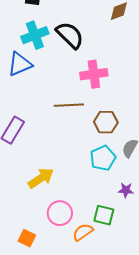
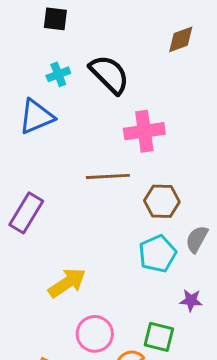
cyan cross: (35, 35) -> (58, 74), size x0.6

